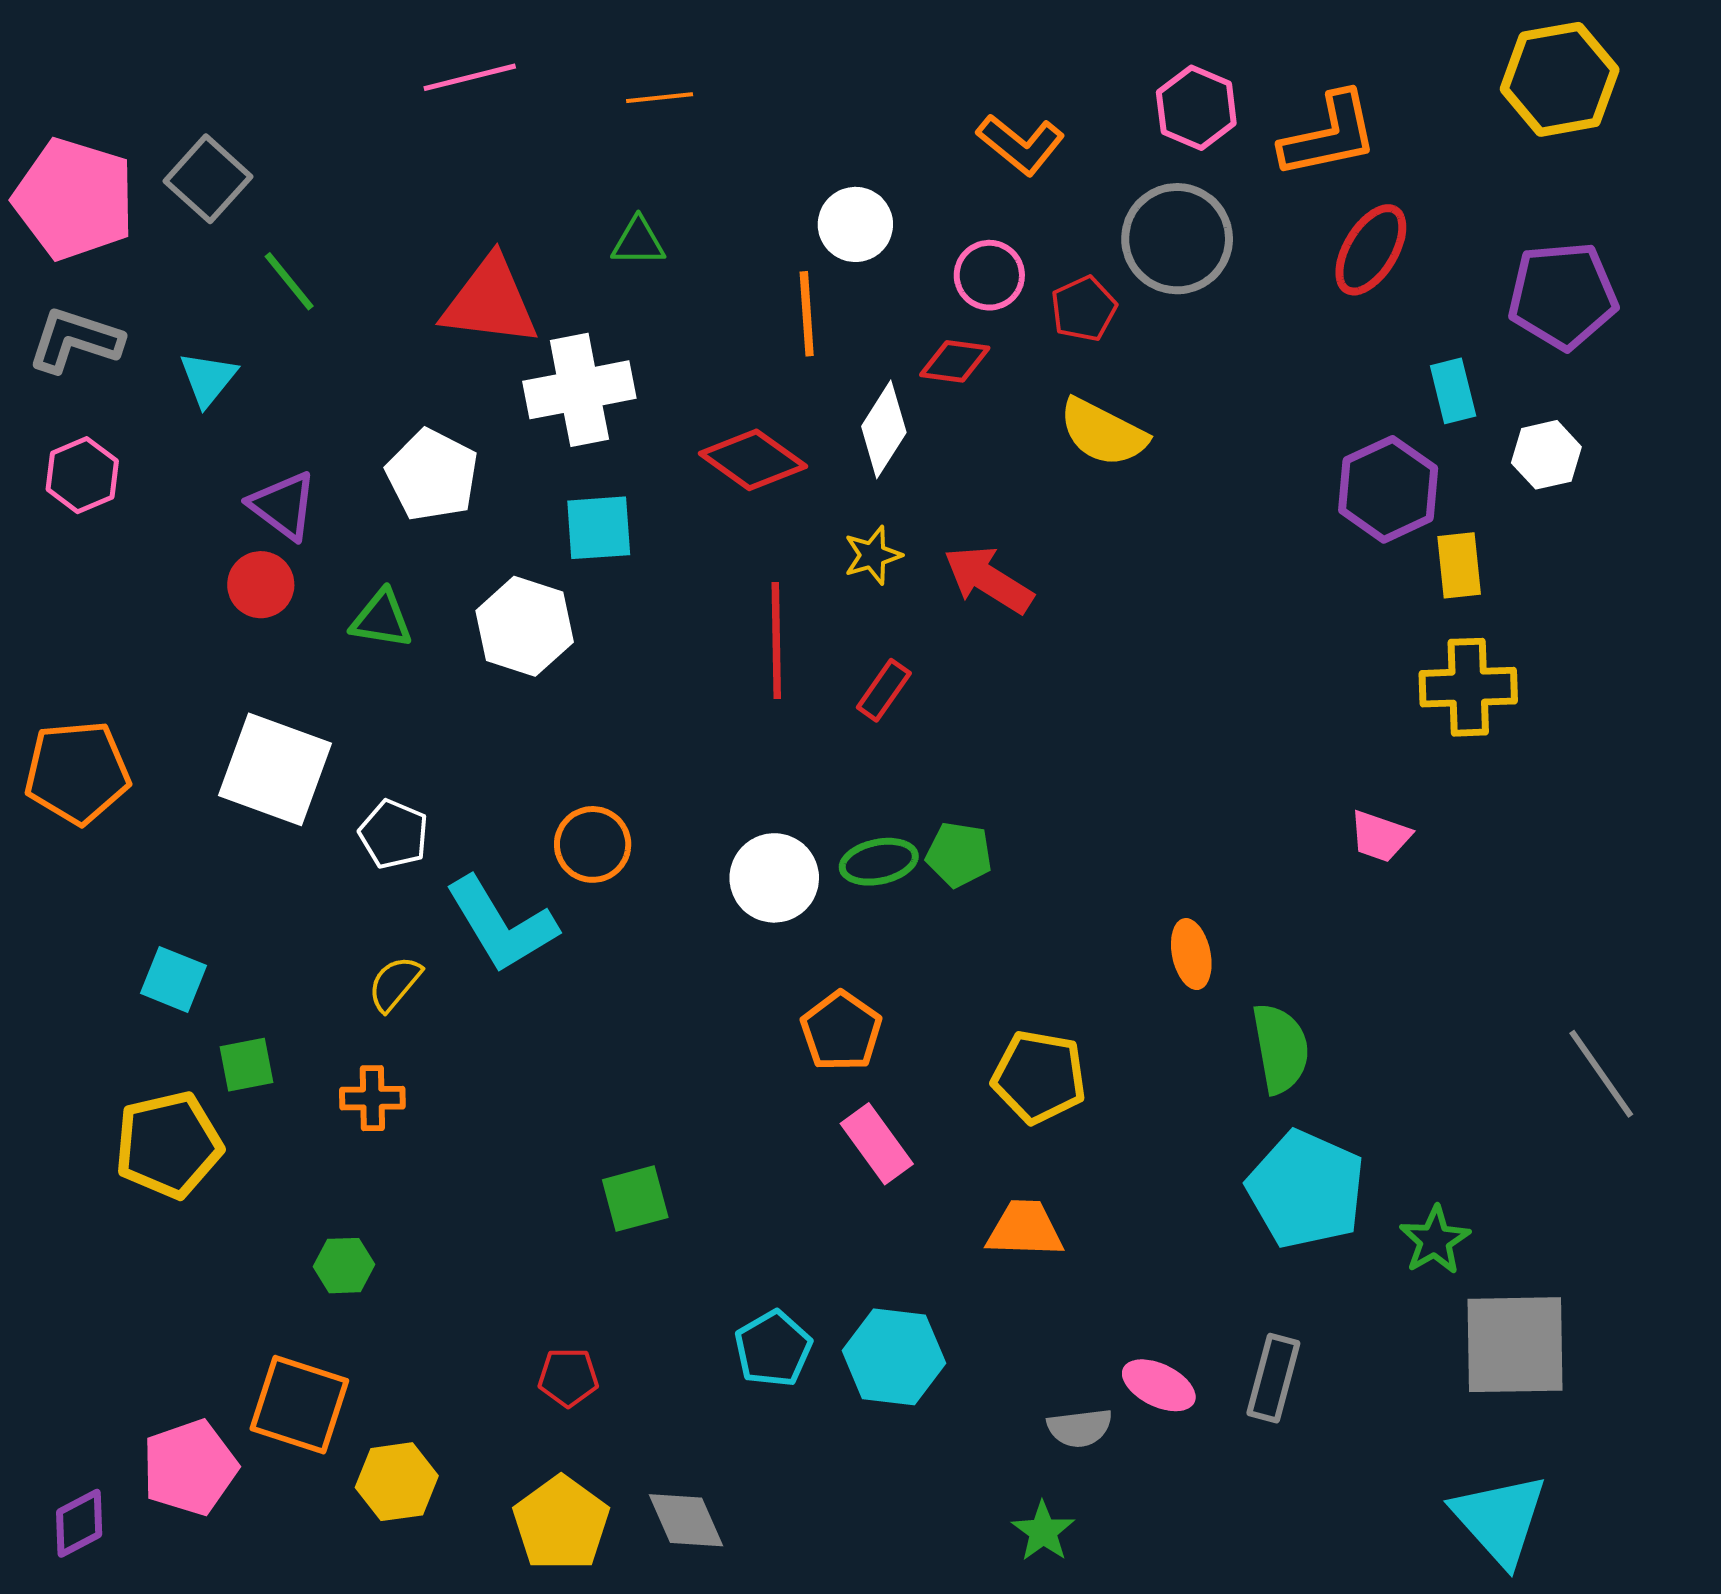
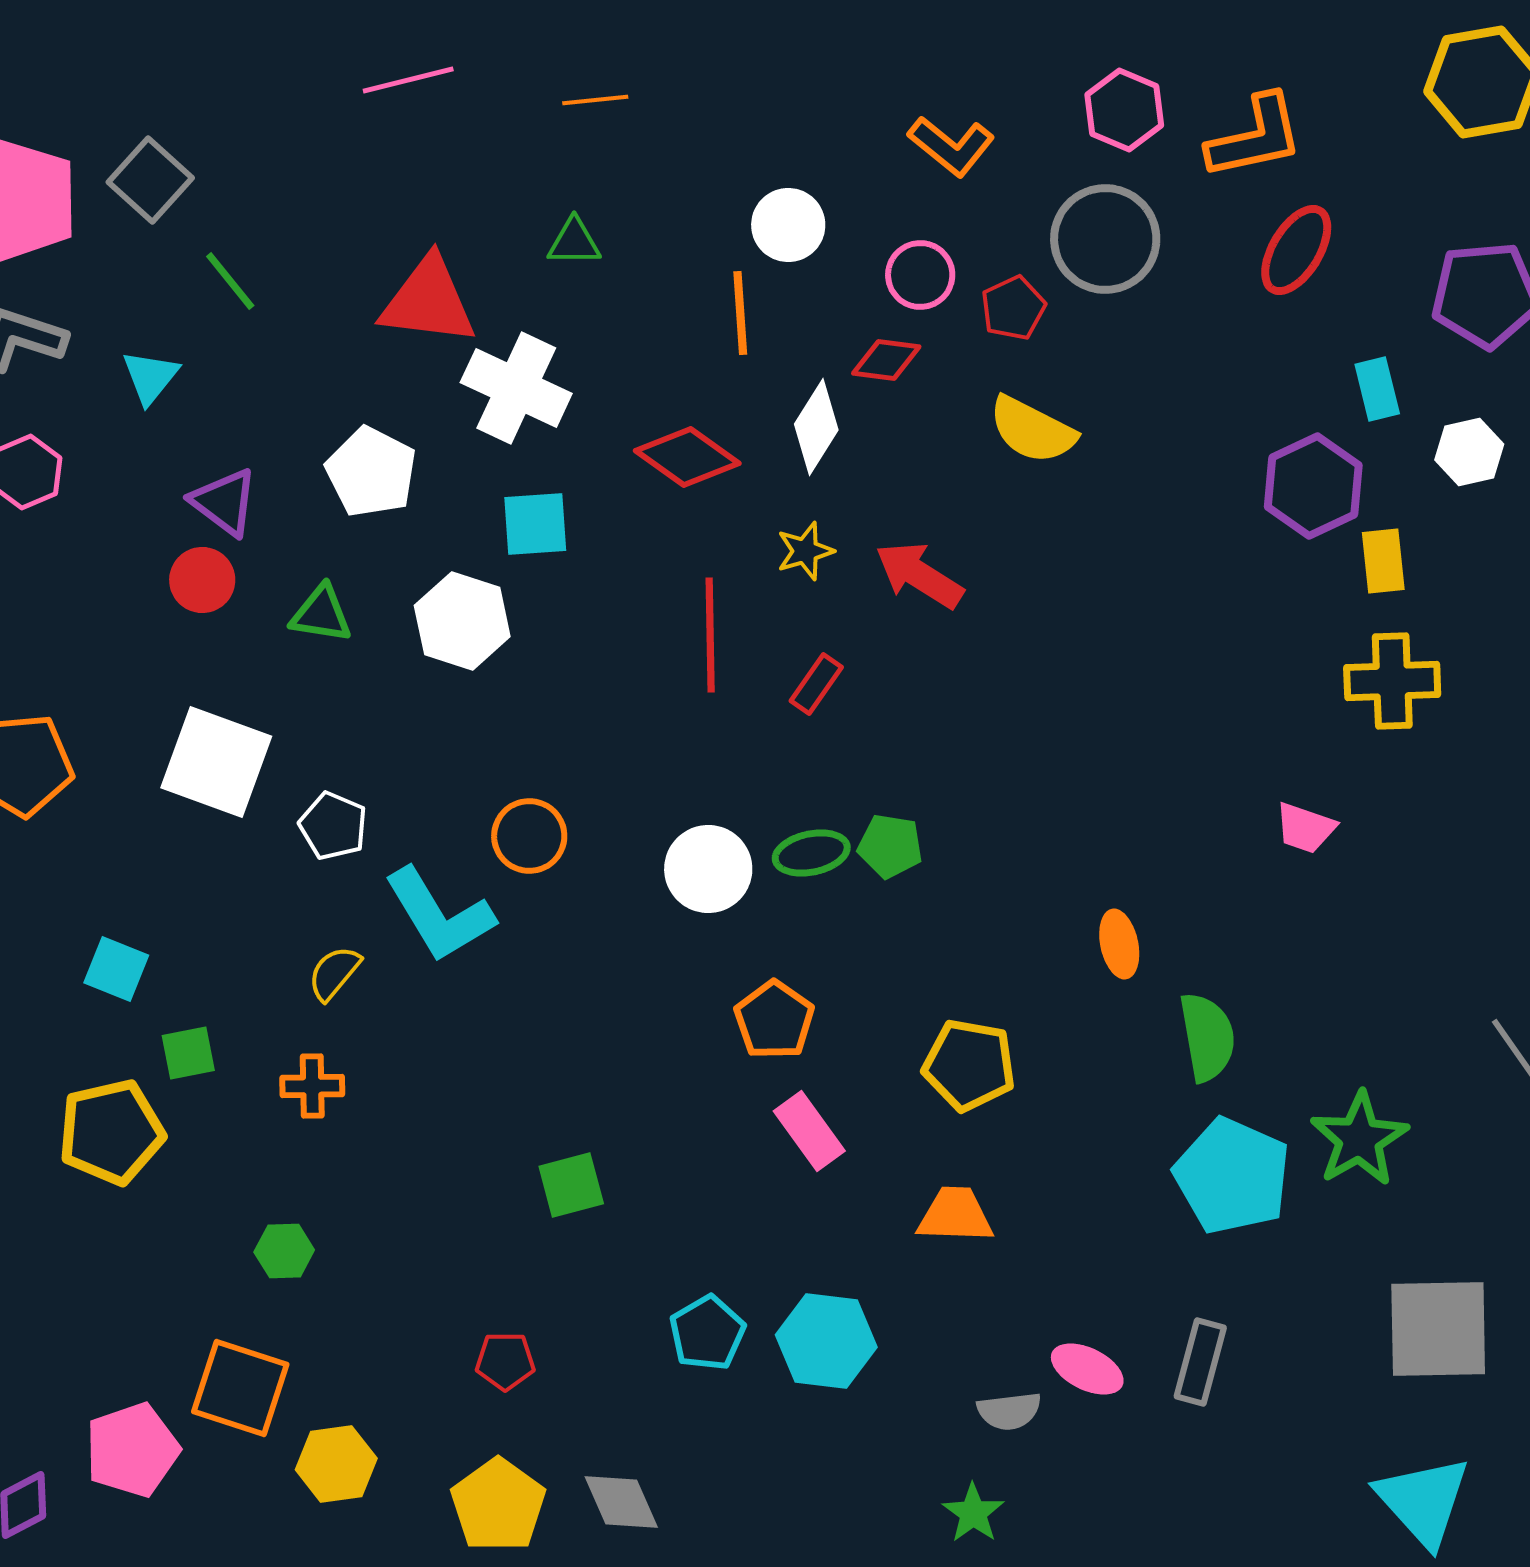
white cross: (579, 390) -> (516, 388), turned 36
green star: (1435, 1240) -> (1359, 1139), moved, size x1.4

